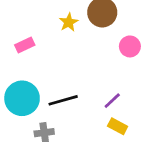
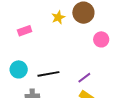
cyan circle: (22, 98) -> (19, 69), size x0.7

